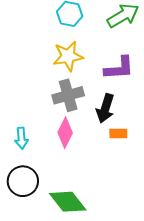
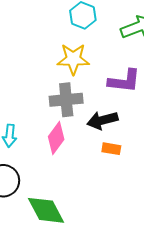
black arrow: (105, 108) -> (102, 120), turned 48

